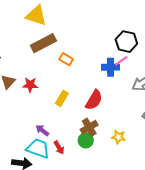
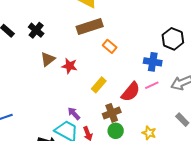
pink line: (121, 61) -> (152, 85), moved
brown cross: (89, 127) -> (112, 113), moved

